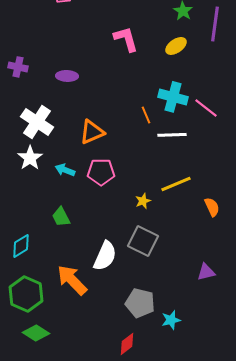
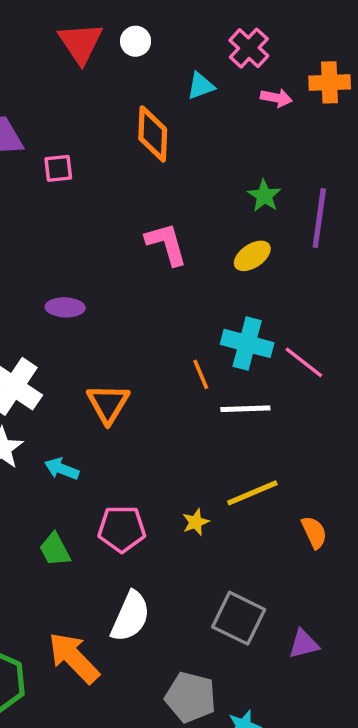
orange triangle: (92, 132) -> (108, 404), turned -36
pink pentagon: (101, 172) -> (122, 529), moved
gray square: (143, 241) -> (239, 618), moved

